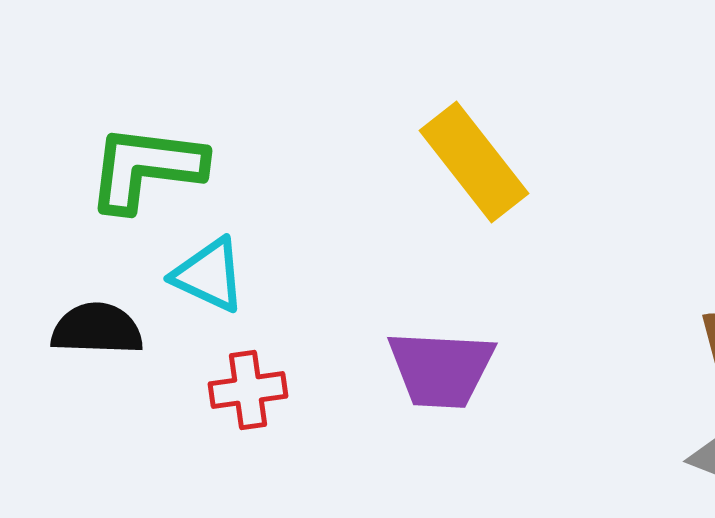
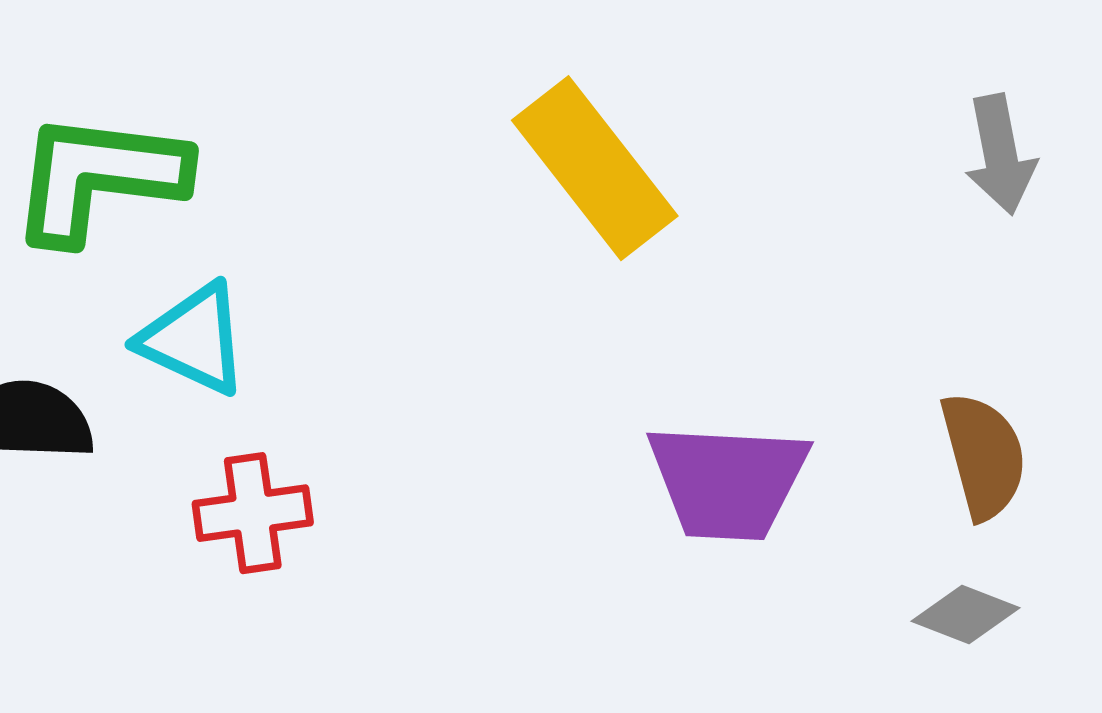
purple trapezoid: (441, 369) -> (728, 481), moved

